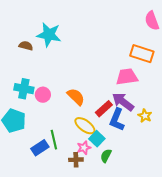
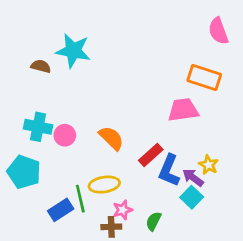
purple arrow: (123, 102) -> (193, 177), moved, size x0.7
yellow ellipse: (85, 126) -> (104, 185), moved, turned -45
cyan square: (97, 139) -> (192, 197), moved

